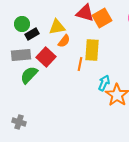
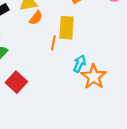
red square: (46, 57) -> (16, 82), moved

